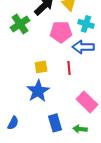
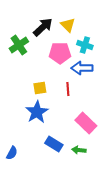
blue semicircle: (13, 123) -> (12, 153), moved
blue rectangle: (55, 123) -> (54, 144), turned -42

